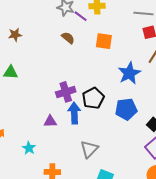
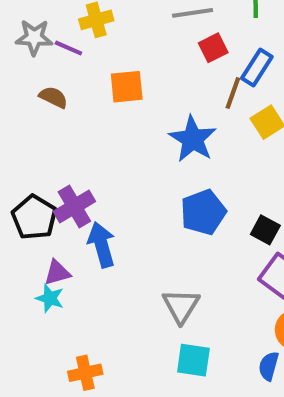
black pentagon: (93, 98) -> (34, 217), moved
cyan star: (29, 148) -> (50, 298), moved
gray triangle: (89, 149) -> (181, 306), moved

